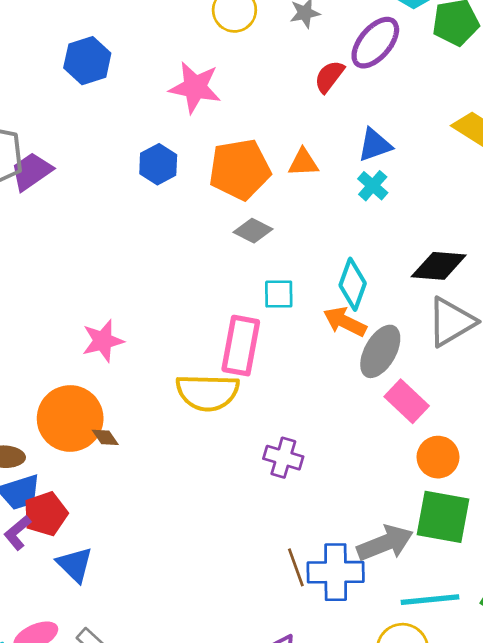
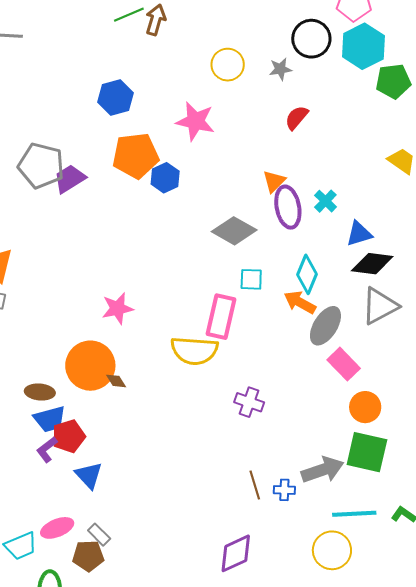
purple ellipse: (375, 43) -> (288, 207), moved, turned -54
blue triangle: (375, 145) -> (359, 234), moved
orange triangle: (303, 163) -> (274, 181), turned -45
orange pentagon: (240, 169) -> (136, 156), moved
gray diamond: (253, 231) -> (234, 231), size x1.5
blue cross: (336, 572) -> (284, 490), size x0.5

